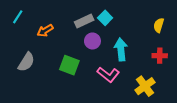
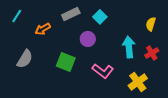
gray rectangle: (84, 21) -> (71, 14), moved
cyan arrow: (121, 49) -> (129, 47), moved
red cross: (160, 56) -> (152, 53), turned -32

